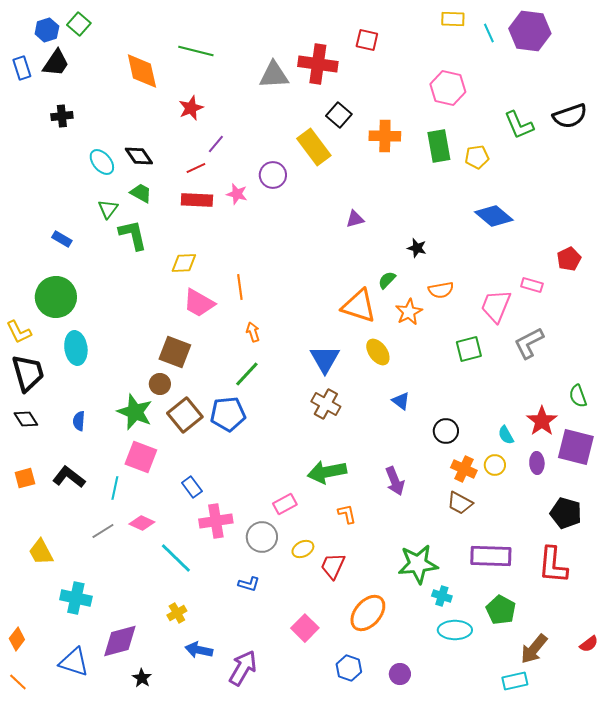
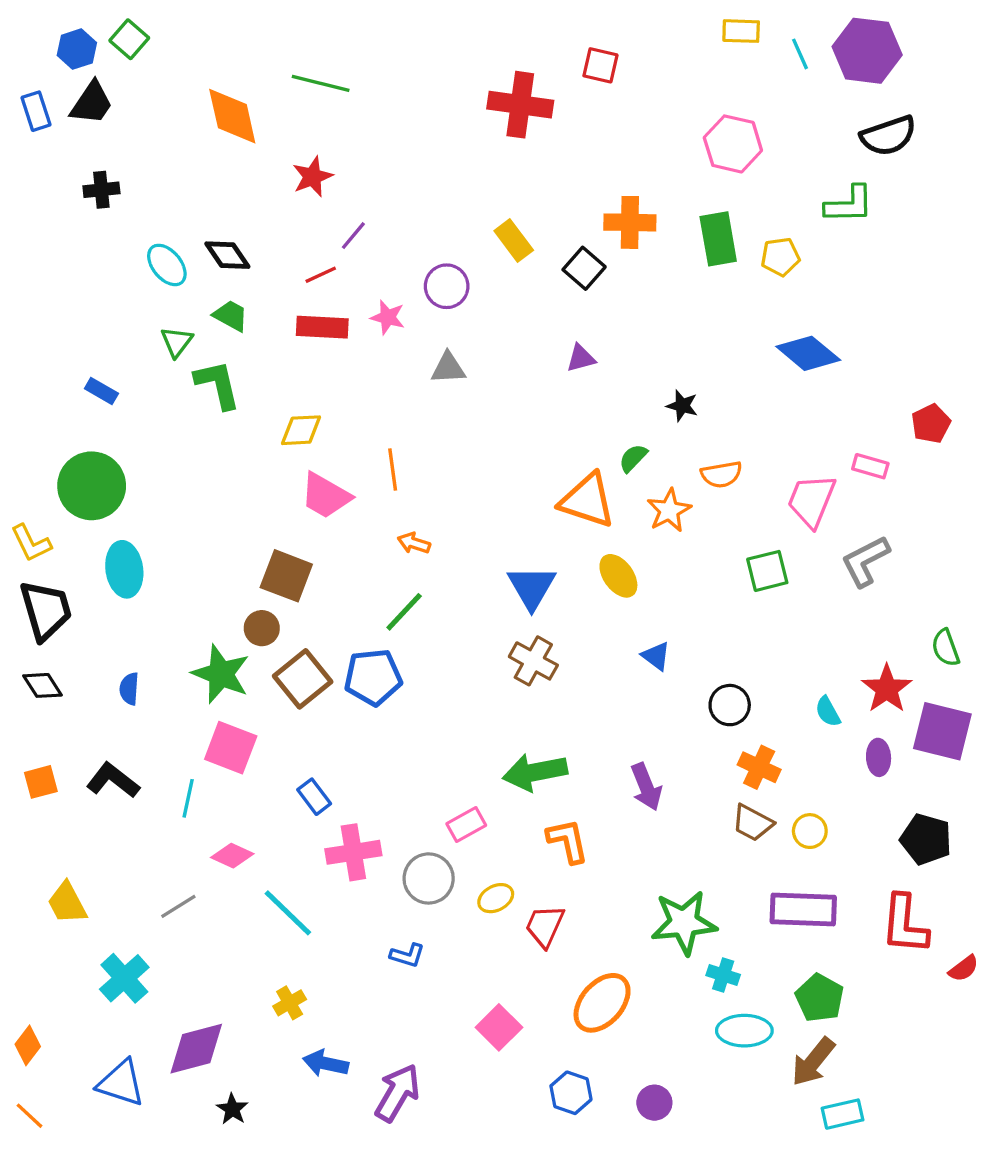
gray triangle: (274, 75) -> (448, 368), moved, size x0.7
black square: (339, 115) -> (584, 268), moved
black semicircle: (570, 116) -> (888, 136), moved
green L-shape: (519, 125) -> (849, 204), turned -68
yellow rectangle: (314, 147) -> (514, 240), size x0.7
orange arrow: (253, 332) -> (414, 543), turned -54
yellow circle: (495, 465) -> (810, 831), moved
orange L-shape: (347, 514) -> (568, 841), size x1.4
gray line: (103, 531) -> (178, 906), moved
cyan cross: (76, 598) -> (124, 978), turned 36
red semicircle: (589, 644) -> (964, 968), moved
brown arrow: (534, 649) -> (813, 1062), moved

